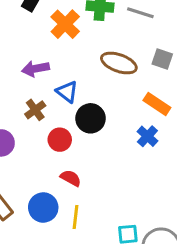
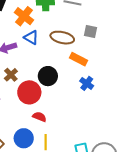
blue triangle: (67, 92) -> (31, 37), moved
orange rectangle: (157, 104) -> (78, 59), moved
red circle: (60, 140) -> (29, 92), size x1.5

